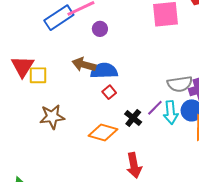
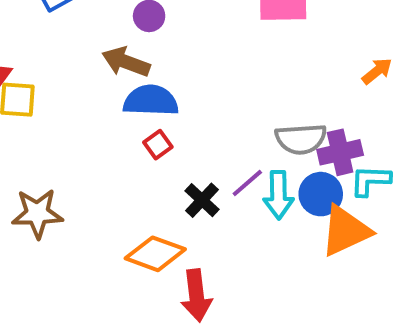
brown arrow: (84, 65) -> (126, 62), moved
brown star: (52, 117) -> (37, 213), moved
orange diamond: (103, 133) -> (155, 254), moved

